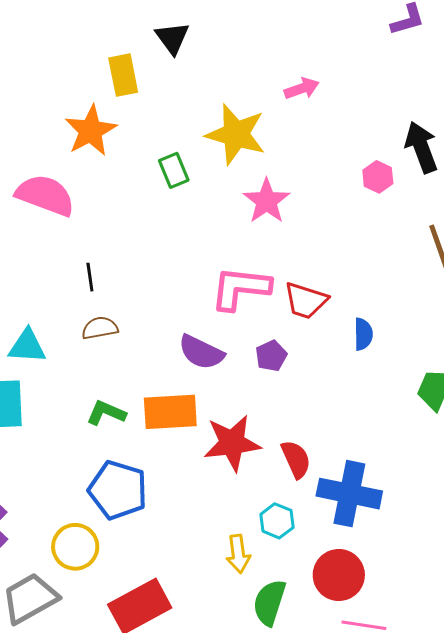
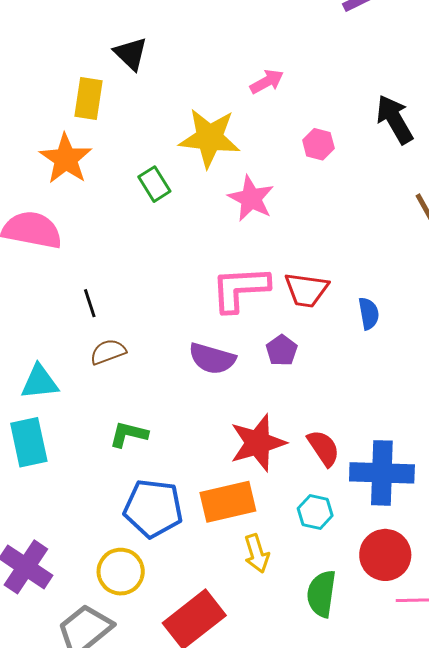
yellow rectangle: (123, 75) -> (89, 99), turned 30
pink hexagon: (378, 177) -> (318, 144), moved
orange rectangle: (170, 412) -> (228, 502), moved
yellow arrow: (238, 554) -> (257, 553), moved

